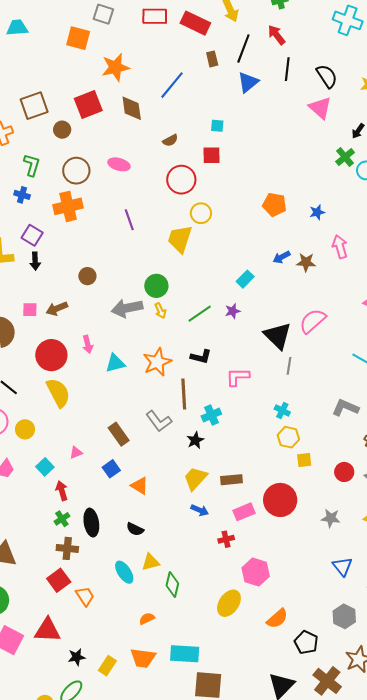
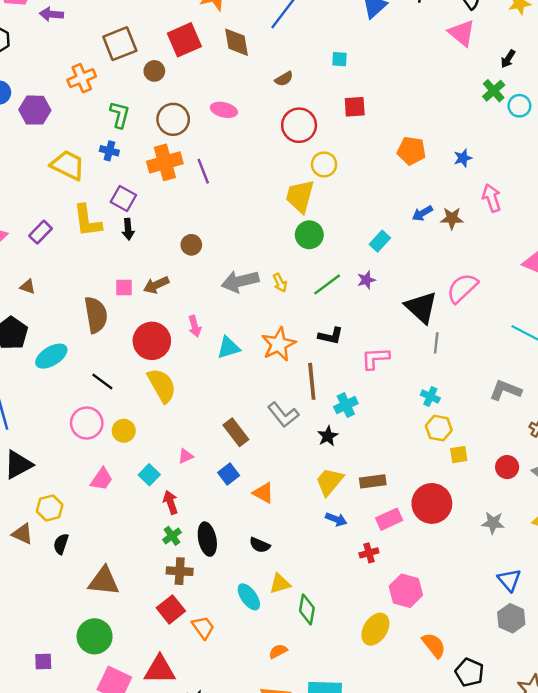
red square: (212, 155) -> (355, 107), moved
purple line: (129, 220) -> (203, 171), moved
green circle: (156, 286) -> (309, 235), moved
gray hexagon: (344, 616) -> (511, 618), moved
orange semicircle: (277, 619) -> (434, 645), turned -85

